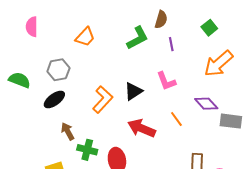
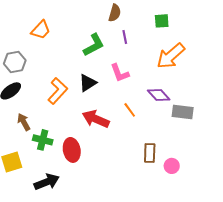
green square: (209, 28) -> (162, 21), turned 35
green L-shape: (137, 38) -> (94, 45), moved

